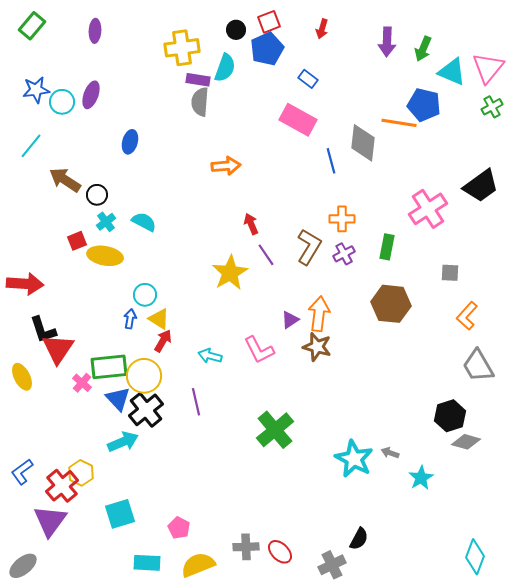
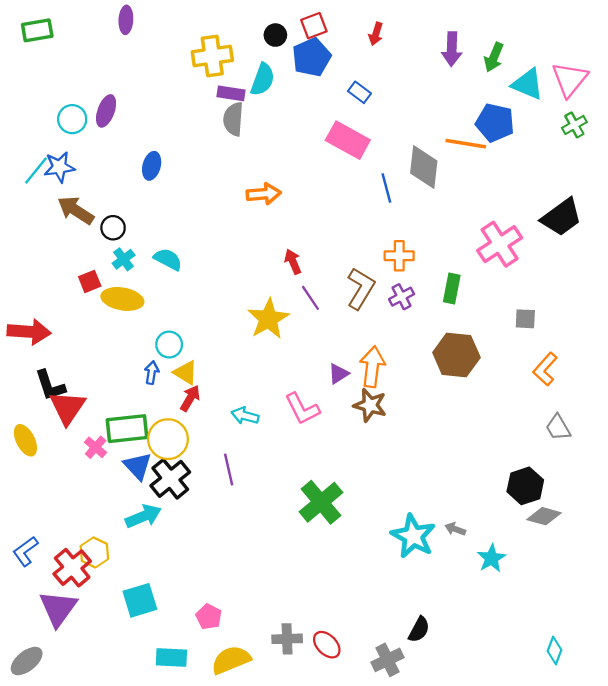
green rectangle: (32, 26) -> (37, 30), turned 40
purple ellipse: (95, 31) -> (126, 20), moved
blue star: (36, 90) -> (59, 167), moved
gray trapezoid: (478, 366) -> (558, 427), size x0.7
cyan diamond: (475, 557) -> (555, 651), size x0.7

